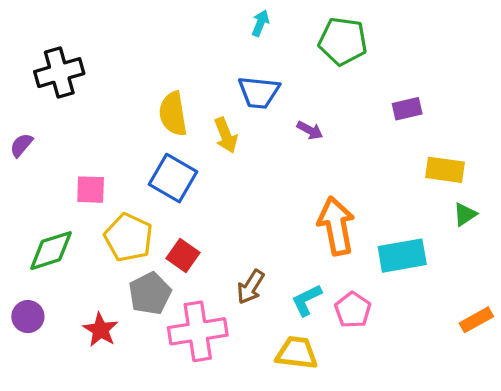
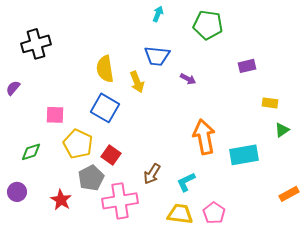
yellow rectangle: (445, 170) -> (270, 103), size x0.7
green diamond: (51, 251) -> (31, 152), size x0.7
pink pentagon: (353, 310) -> (214, 213), moved

